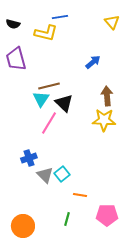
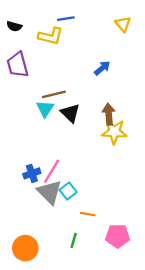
brown arrow: (107, 96) -> (109, 114), moved
pink line: (49, 123) -> (52, 171), moved
gray triangle: (45, 175) -> (49, 192), size x1.4

